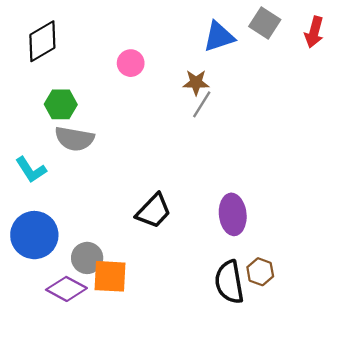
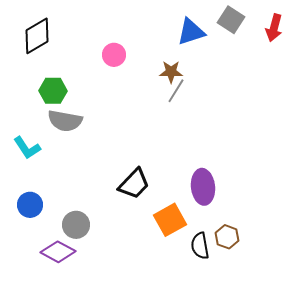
blue circle: (34, 235) -> (30, 205), size x0.6
orange square: (110, 276) -> (170, 220), moved, turned -32
black semicircle: (229, 282) -> (200, 246), size x0.7

